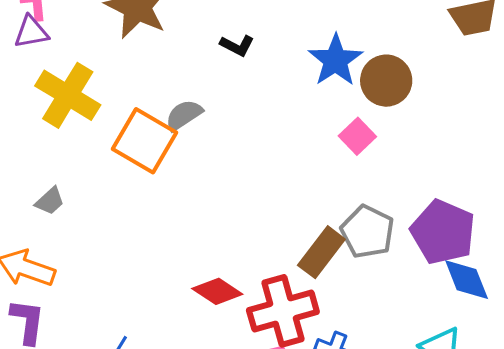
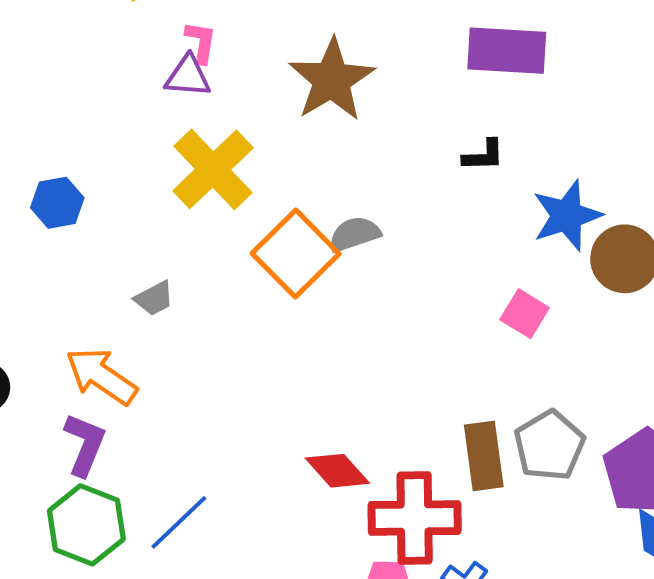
black L-shape: (237, 45) -> (484, 155), moved, turned -44
pink square: (357, 136) -> (525, 314), moved, turned -30
brown rectangle: (321, 252) -> (484, 456), turned -60

